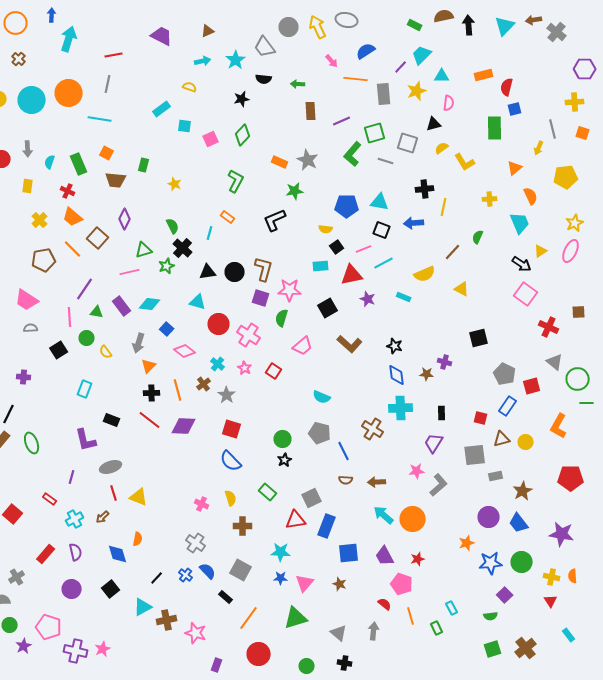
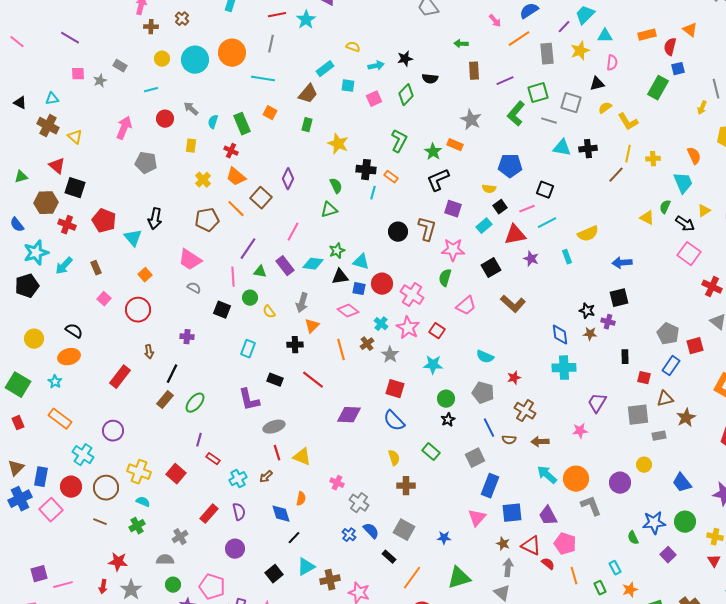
cyan star: (236, 60) -> (306, 20), moved
cyan arrow: (203, 61) -> (376, 66), moved
black semicircle: (264, 79) -> (430, 79), moved
orange line: (356, 79) -> (519, 39), turned -40
green rectangle: (495, 128) -> (658, 88), turned 30
gray arrow: (28, 149) -> (191, 109), turned 133
orange rectangle: (280, 162) -> (455, 145), moved
orange triangle: (515, 168) -> (690, 30), moved, turned -42
brown trapezoid: (116, 180) -> (308, 94), moved, turned -55
yellow star: (175, 184) -> (338, 144), size x1.5
green star: (295, 191) -> (433, 152), moved, turned -30
cyan triangle: (380, 202) -> (562, 148), moved
yellow line: (444, 207) -> (628, 154), moved
blue arrow: (414, 223) -> (622, 263), moved
green semicircle: (478, 237) -> (665, 207), moved
black cross: (183, 248) -> (366, 170), moved, turned -36
green triangle: (144, 250) -> (329, 210), moved
brown line: (453, 252) -> (616, 175), moved
green star: (167, 266) -> (337, 251), moved
cyan rectangle: (321, 266) -> (484, 226), turned -35
pink line: (130, 272) -> (293, 232), turned -48
black triangle: (208, 272) -> (340, 277), moved
yellow triangle: (462, 289) -> (647, 218), moved
cyan rectangle: (404, 297) -> (567, 257), turned 48
purple square: (261, 298) -> (453, 209), moved
gray semicircle: (31, 328) -> (194, 288), turned 32
blue square: (167, 329) -> (359, 289), moved, turned -32
black square: (479, 338) -> (619, 298), moved
black star: (395, 346) -> (587, 311), moved
black square: (59, 350) -> (222, 310), turned -36
pink star: (245, 368) -> (408, 328), size x1.6
black cross: (152, 393) -> (295, 345), moved
black rectangle: (442, 413) -> (625, 357), moved
purple diamond: (184, 426) -> (349, 415), moved
brown cross: (373, 429) -> (525, 411), moved
yellow circle: (526, 442) -> (644, 465), moved
green ellipse: (32, 443) -> (195, 403), turned 60
blue line: (344, 451) -> (489, 428), moved
purple line: (72, 477) -> (199, 440), moved
gray L-shape: (439, 485) -> (591, 506), moved, turned -70
brown star: (523, 491) -> (686, 418), moved
pink cross: (202, 504) -> (337, 483), moved
purple circle: (489, 517) -> (620, 483), moved
red triangle: (296, 520) -> (531, 546), moved, turned 35
orange star: (467, 543) -> (630, 590), moved
cyan star: (281, 552) -> (433, 365), moved
red star: (418, 559) -> (514, 378), moved
black line: (157, 578) -> (294, 538), moved
pink triangle: (305, 583) -> (477, 518), moved
black square: (111, 589) -> (274, 574), moved
green semicircle: (491, 616) -> (633, 538), moved, turned 72
gray arrow: (374, 631) -> (508, 568), moved

